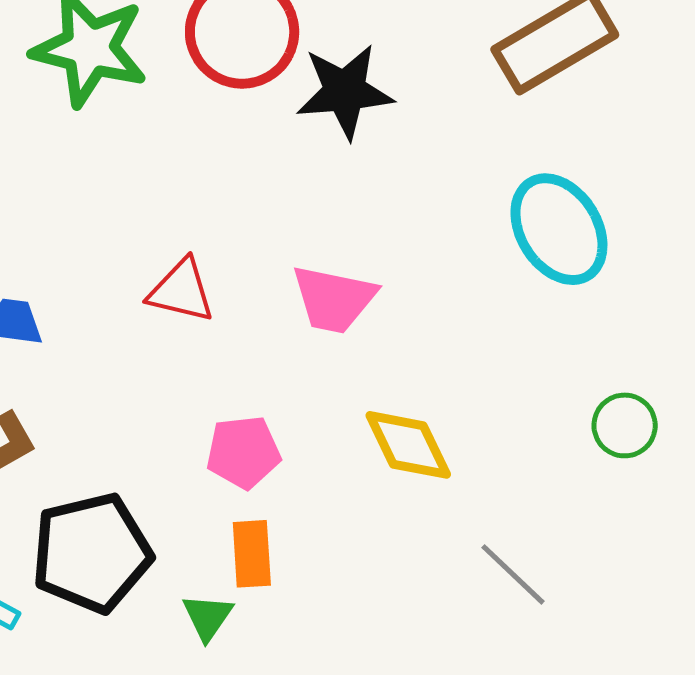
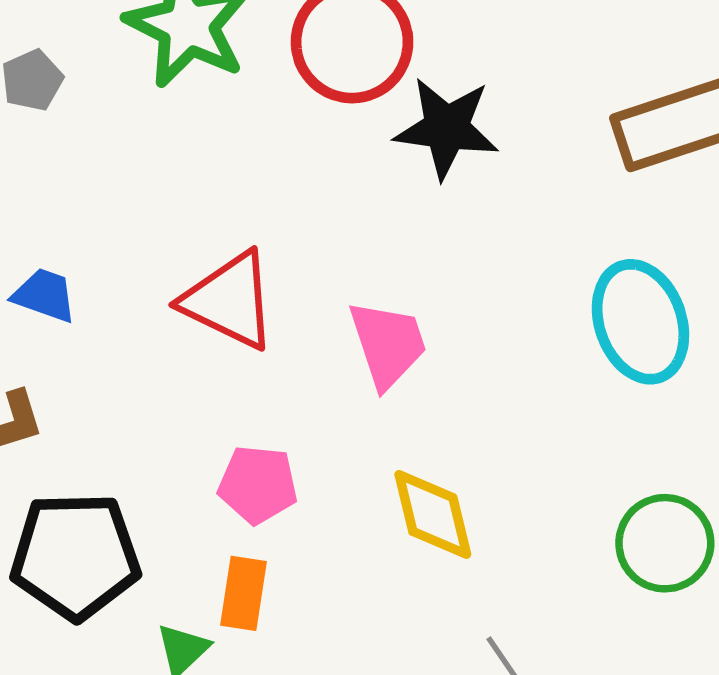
red triangle: (181, 291) -> (229, 301), size x1.4
pink trapezoid: (334, 299) -> (388, 344), turned -132
green circle: (625, 425) -> (665, 543), size x1.4

